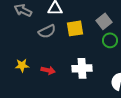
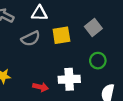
green circle: (110, 40) -> (98, 61), moved
red arrow: (48, 70) -> (41, 87), moved

